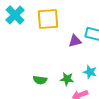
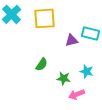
green semicircle: (40, 80) -> (42, 64), moved, turned -64

